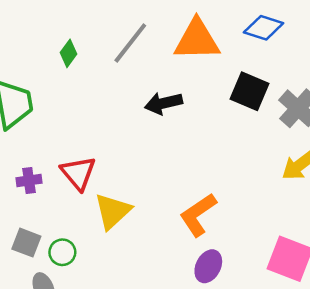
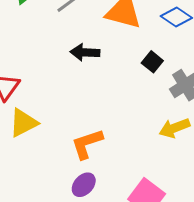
black square: (250, 91) -> (152, 62), size x0.7

